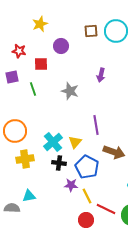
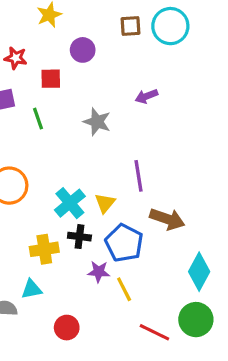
purple arrow: (101, 75) -> (146, 96), turned 56
yellow cross: (25, 159) -> (44, 249), moved
red line: (106, 209) -> (154, 332), moved
red circle: (86, 220) -> (67, 328), moved

